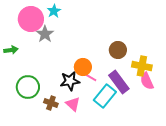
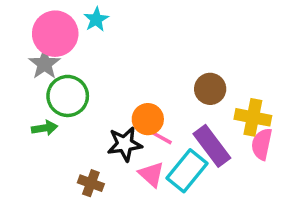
gray star: (45, 34) -> (45, 64), moved
green arrow: (11, 50) -> (45, 128), moved
pink semicircle: (147, 81) -> (262, 144), turned 36
green circle: (28, 87) -> (68, 96), moved
pink triangle: (73, 104) -> (151, 174), moved

